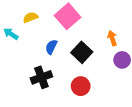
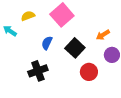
orange arrow: (112, 38) -> (103, 35), turned -104
red circle: (81, 86) -> (89, 72), moved

